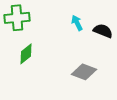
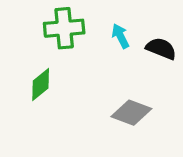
green cross: (17, 18) -> (64, 28), moved

